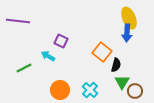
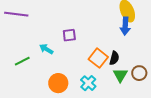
purple square: (61, 41) -> (69, 35), moved, turned -32
orange square: (102, 52) -> (98, 58), moved
brown circle: (135, 91) -> (139, 73), moved

